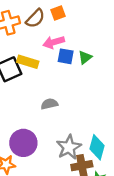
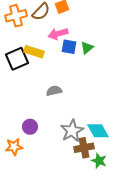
purple circle: (23, 143) -> (30, 127), size x0.6
cyan diamond: (97, 147) -> (98, 131), turned -45

